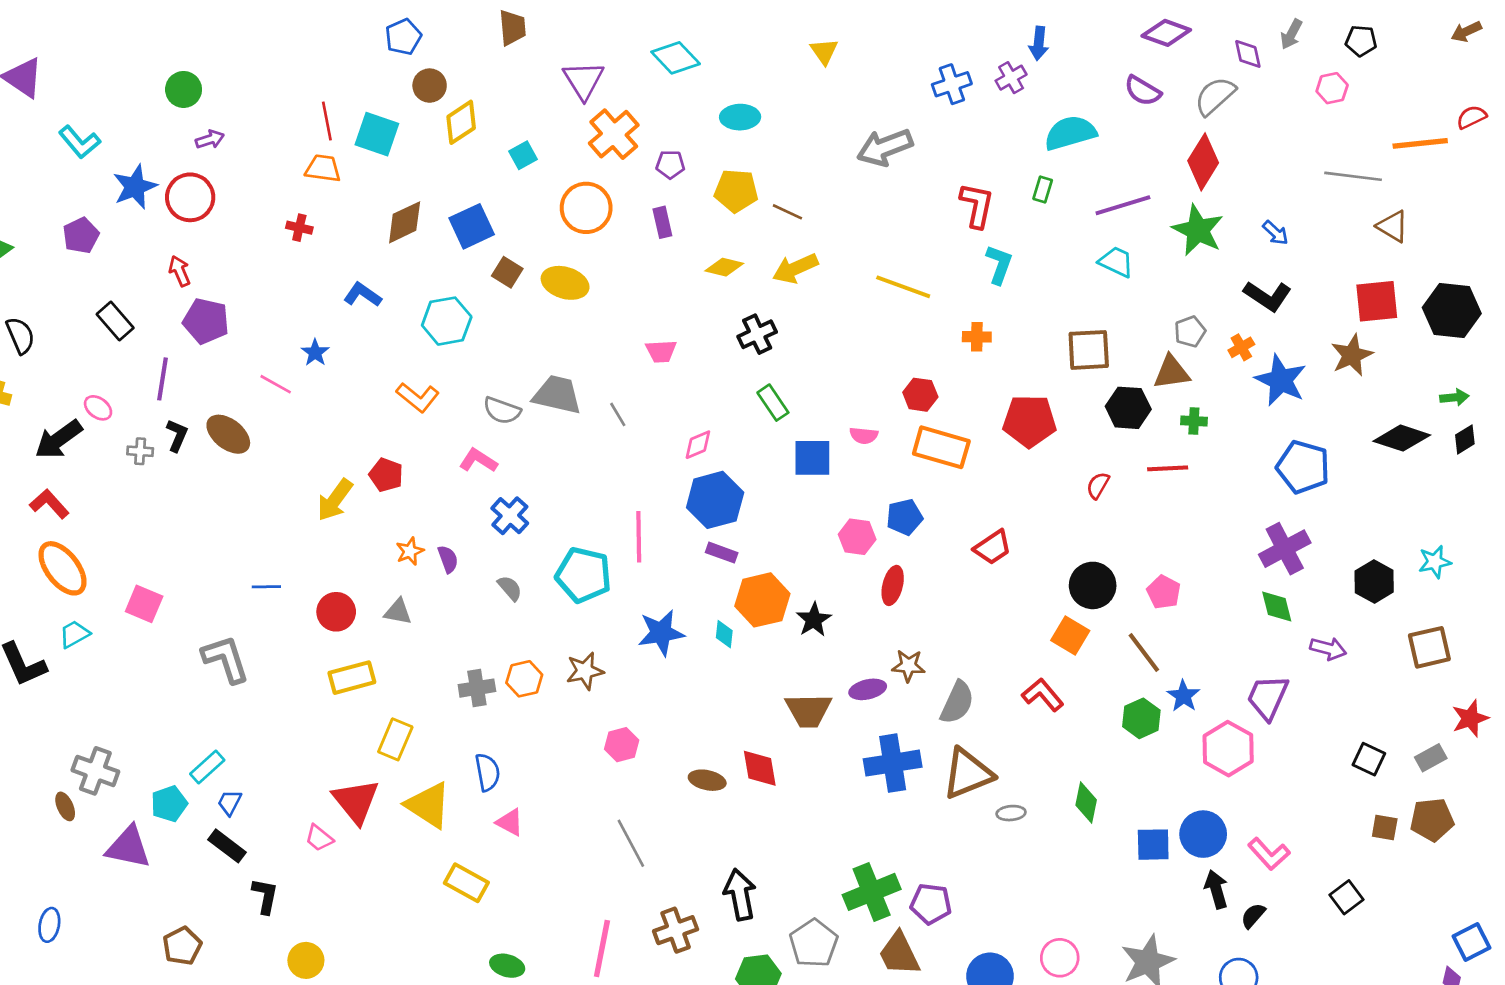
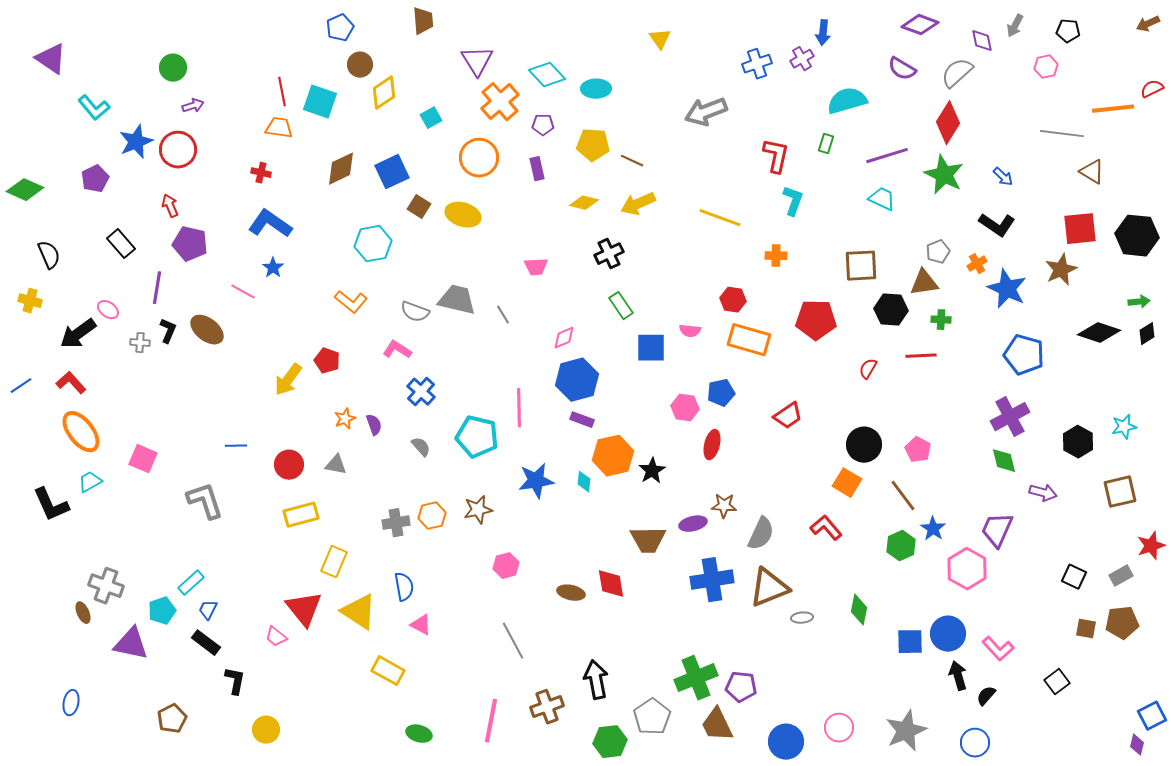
cyan diamond: (676, 58) -> (547, 75), moved
blue L-shape: (362, 295) -> (270, 224), moved, size x1.5

